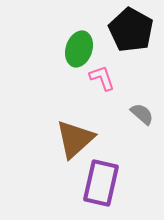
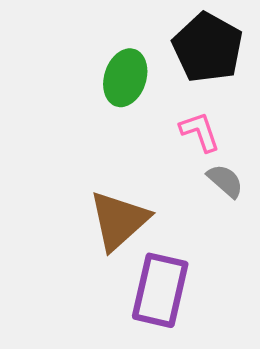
pink L-shape: (102, 78) -> (200, 132), moved

